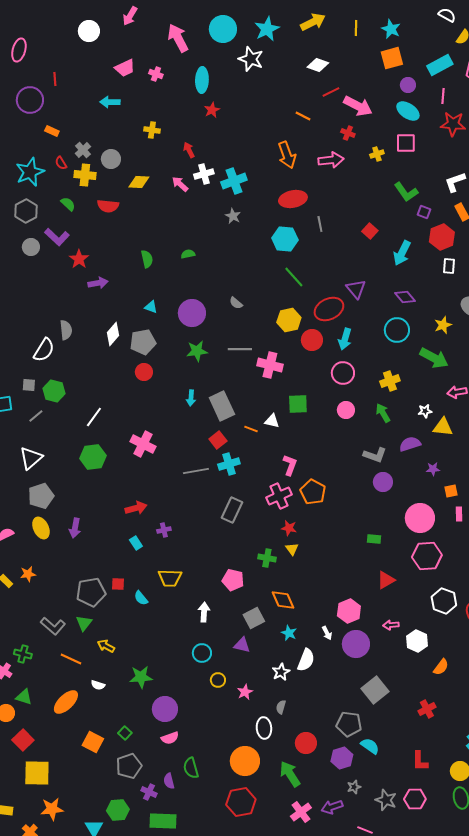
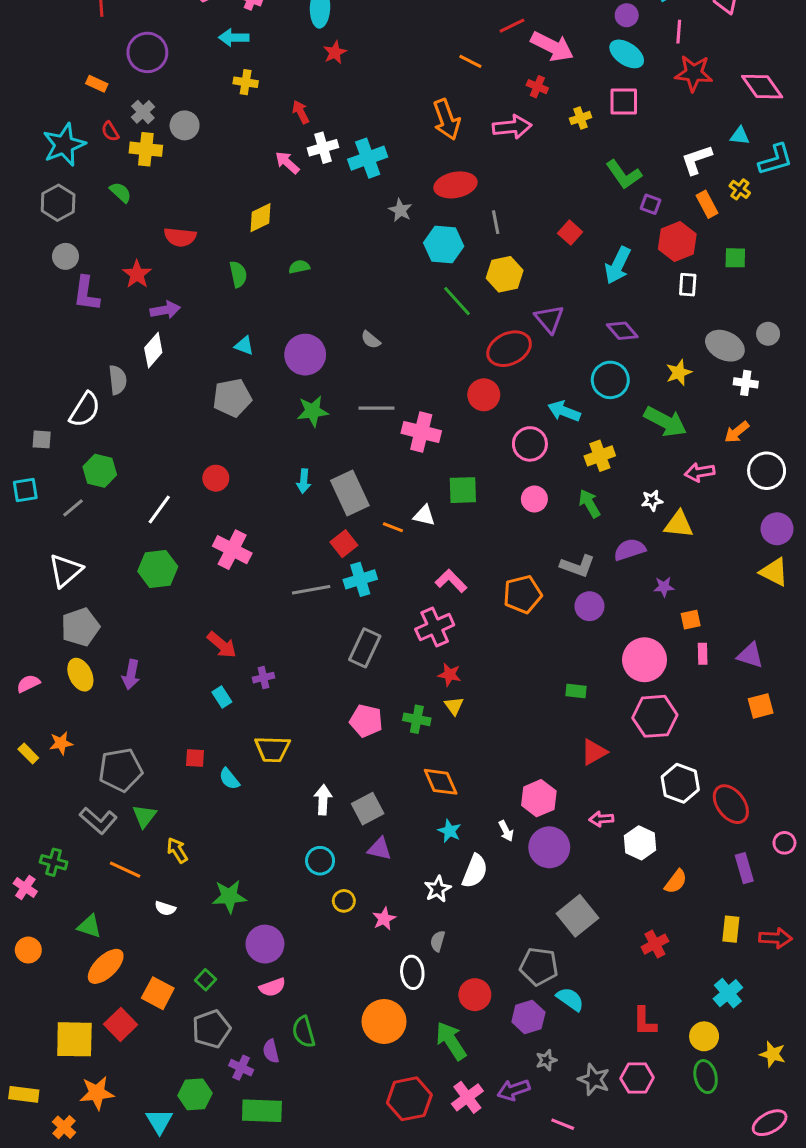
purple circle: (30, 100) -> (147, 52), moved
cyan arrow: (110, 102) -> (234, 38), moved
yellow diamond: (139, 182) -> (260, 218), moved, turned -30
red semicircle: (108, 206) -> (180, 237), moved
gray star: (233, 216) -> (400, 210), moved
purple L-shape: (57, 237) -> (86, 294), moved, turned 55
yellow hexagon: (289, 320) -> (505, 274), moved
white diamond: (113, 334) -> (153, 350), moved
cyan arrow: (345, 339) -> (564, 411), moved, turned 95
red circle: (144, 372) -> (216, 478), moved
gray square: (29, 385) -> (42, 439), moved
pink L-shape: (290, 465) -> (451, 581), turned -65
orange pentagon: (313, 492) -> (522, 594), moved, turned 30
red arrow: (136, 508) -> (222, 645), turned 55
pink pentagon: (233, 580) -> (366, 721), moved
gray pentagon: (91, 592) -> (121, 770), moved
gray square: (254, 618) -> (368, 809), moved
yellow arrow: (106, 646) -> (177, 850), turned 30
green triangle: (24, 697) -> (89, 926), moved
orange ellipse: (66, 702) -> (106, 966), moved
red square: (23, 740) -> (121, 1024), moved
red hexagon: (241, 802) -> (409, 1099), moved

